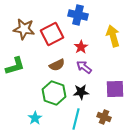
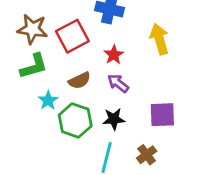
green L-shape: (15, 66) -> (34, 66), moved
brown cross: (104, 117) -> (147, 155), turned 32
cyan star: (35, 118) -> (48, 100), moved

